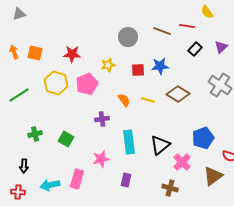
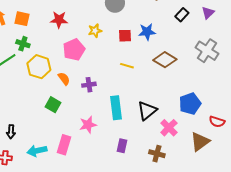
yellow hexagon: (56, 83) -> (39, 67), moved
orange semicircle: (124, 100) -> (64, 79), moved
yellow line: (148, 100) -> (127, 66), moved
green cross: (35, 134) -> (23, 44), moved, turned 32
purple rectangle: (126, 180) -> (122, 146), moved

